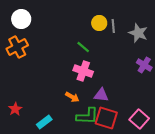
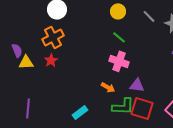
yellow circle: (99, 23) -> (118, 11), moved
gray line: (113, 26) -> (149, 16), turned -40
red star: (15, 109) -> (51, 60), moved

